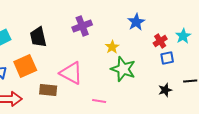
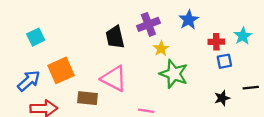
purple cross: (82, 26) -> (148, 24), moved
black trapezoid: (38, 37) -> (115, 37), moved
red cross: (160, 41) -> (216, 42), turned 32

